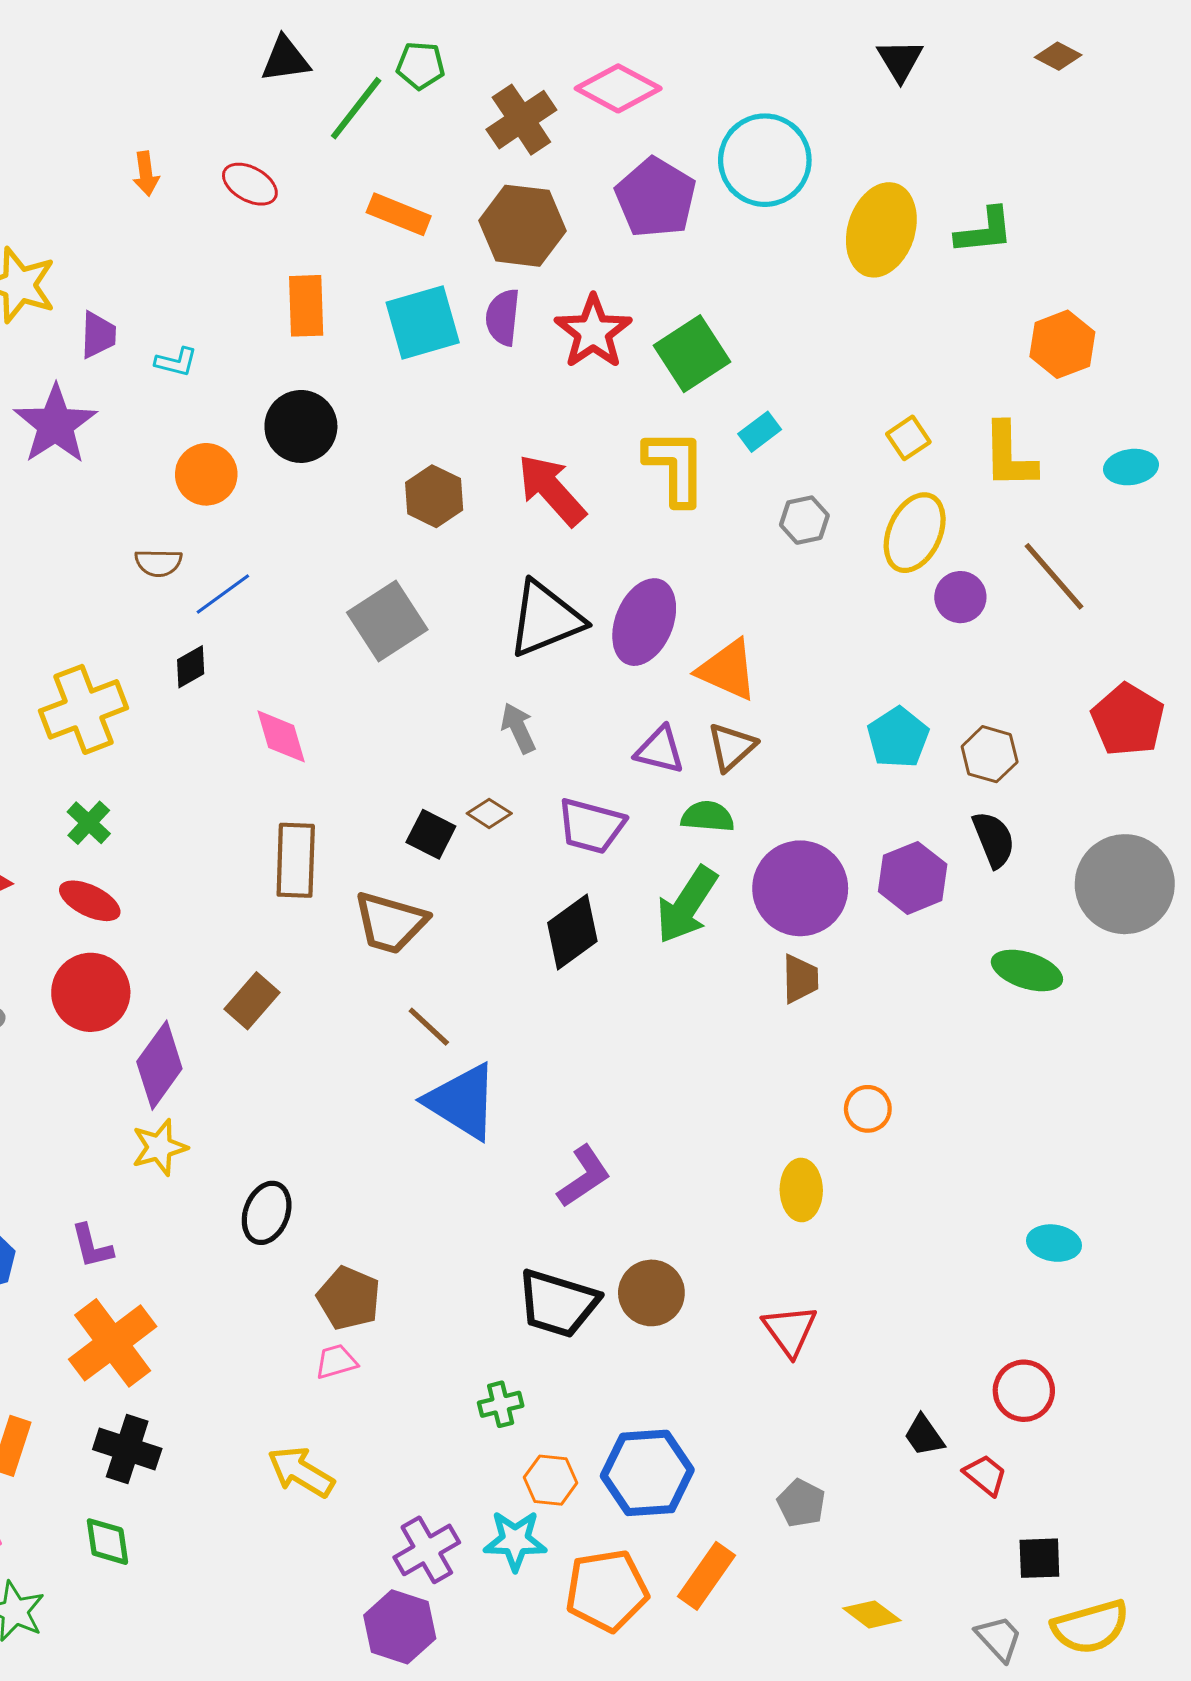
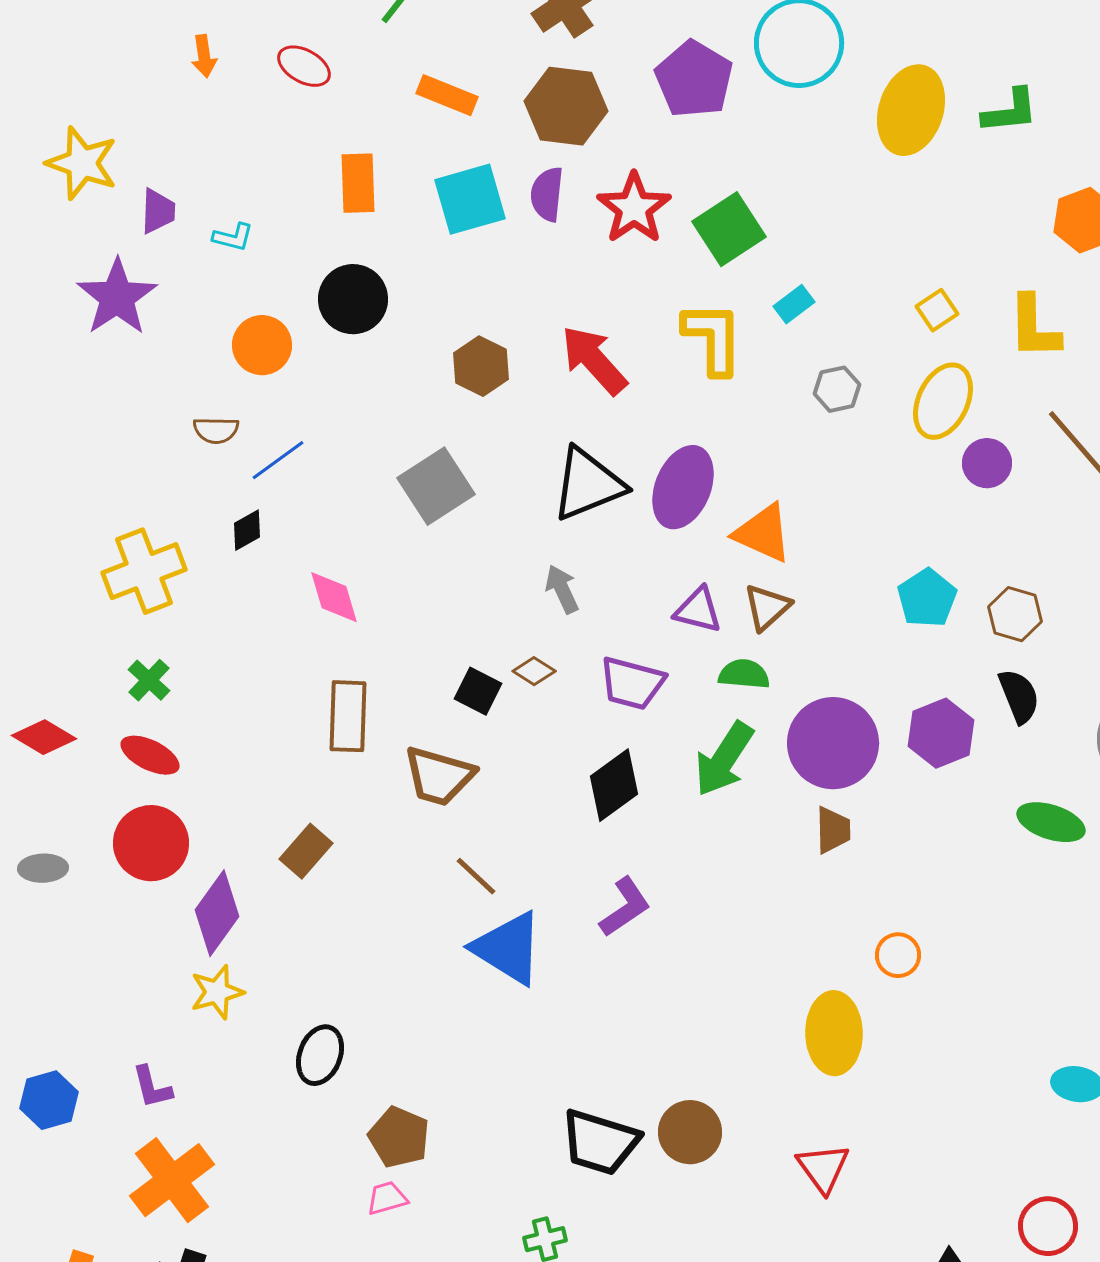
purple L-shape: (584, 1176) -> (625, 907), moved
yellow ellipse: (801, 1190) -> (834, 1033), size x1.4

